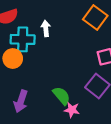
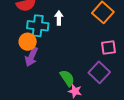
purple arrow: (21, 101) -> (31, 57), moved

